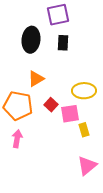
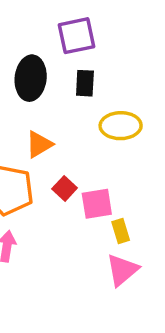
yellow ellipse: (84, 91) -> (121, 126), moved
pink triangle: (87, 166) -> (122, 270), moved

